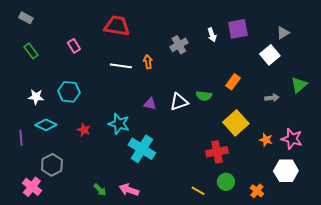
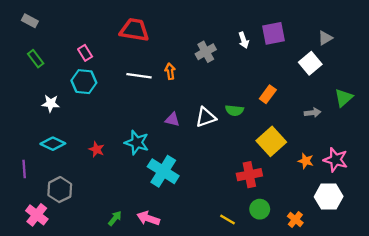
cyan hexagon: (69, 92) -> (84, 82), moved
white star: (36, 97) -> (51, 103), moved
purple line: (21, 138) -> (24, 169), moved
green arrow: (100, 190) -> (115, 218), turned -96

